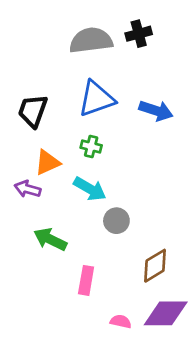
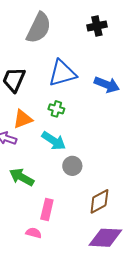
gray semicircle: (91, 40) -> (39, 28), moved, turned 120
pink semicircle: (121, 321) -> (34, 233), moved

